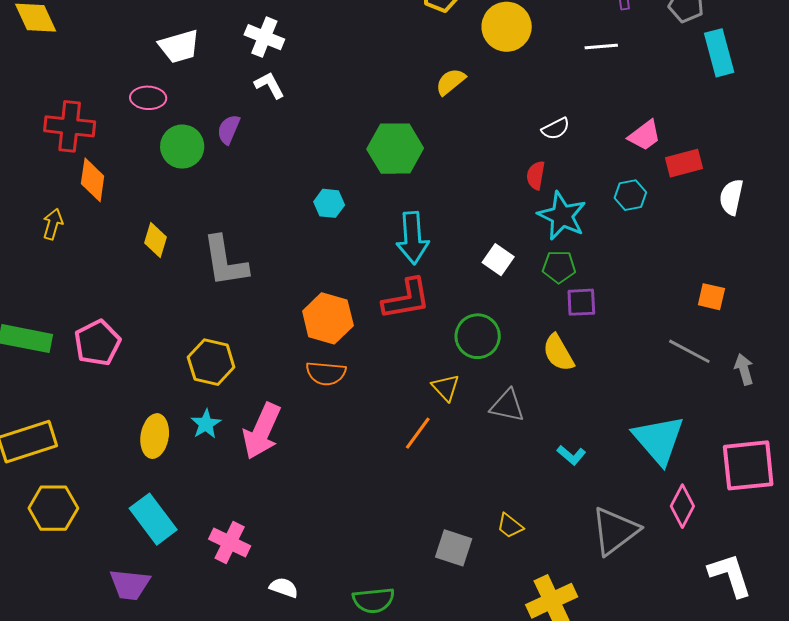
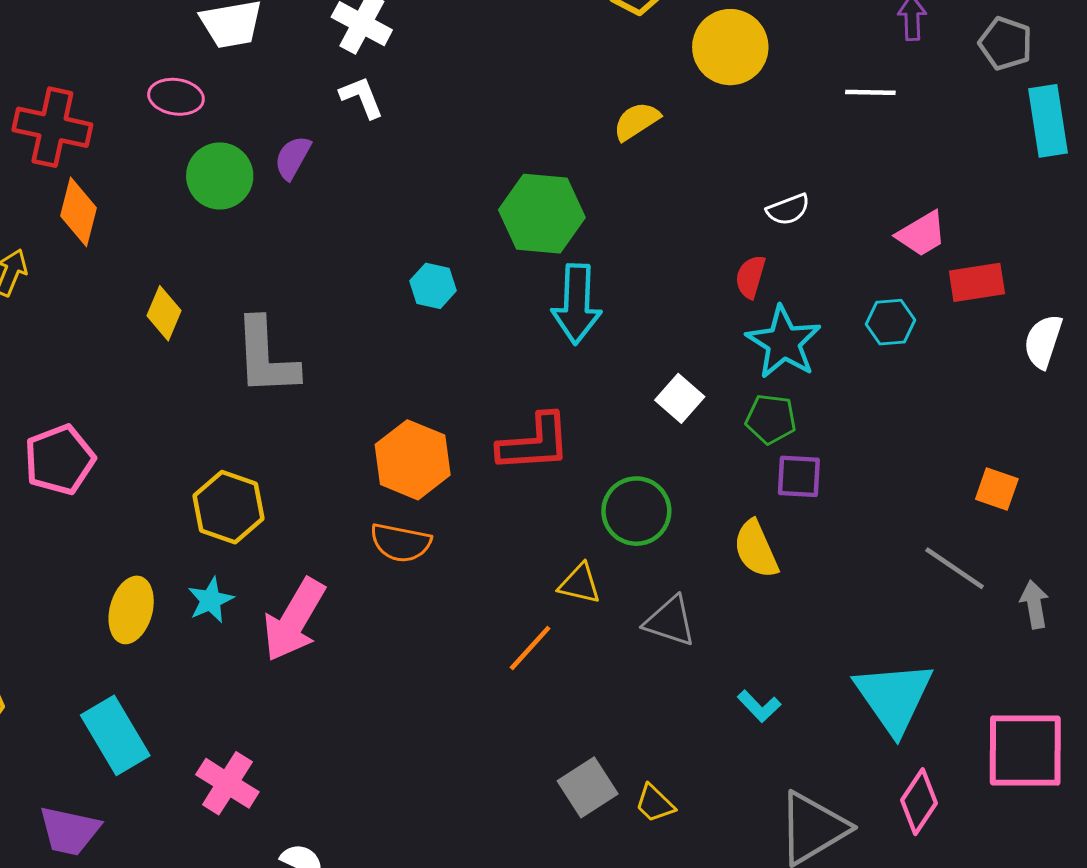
cyan arrow: (413, 238) -> (577, 304), moved
yellow triangle: (446, 388) -> (580, 584), turned -40
gray square: (454, 548) -> (588, 787), moved, turned 33

